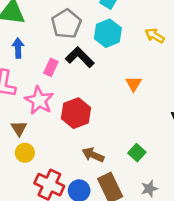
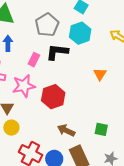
black L-shape: (80, 57) -> (57, 52), turned -40
pink star: (39, 100) -> (24, 86), turned 30
green square: (137, 153) -> (101, 129), turned -32

